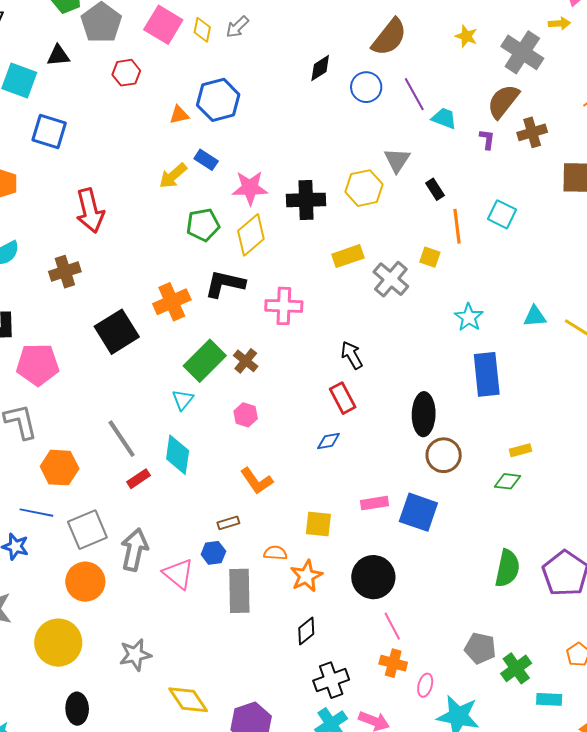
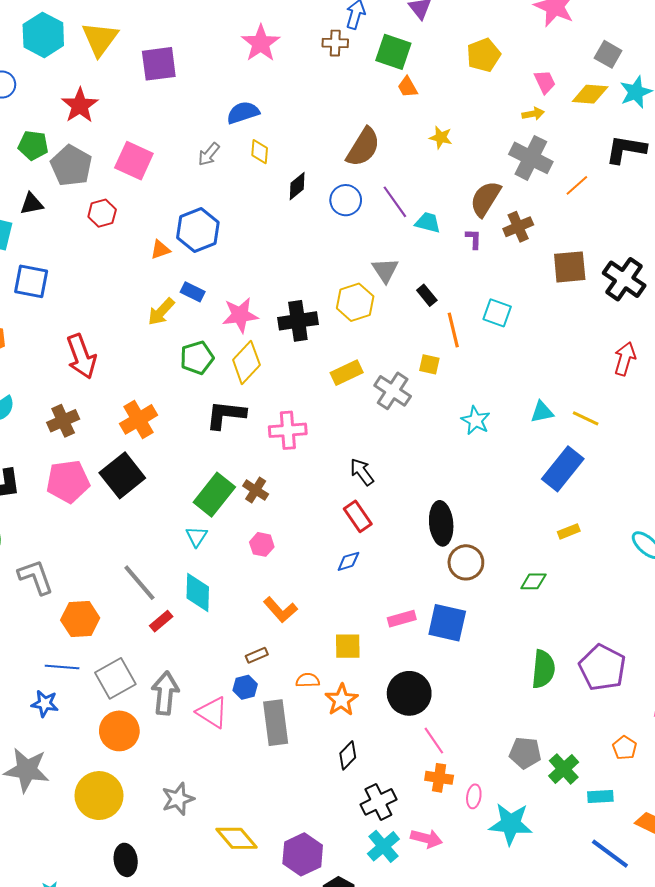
yellow diamond: (202, 30) -> (260, 152), moved
gray cross: (522, 52) -> (531, 158), moved
orange cross: (172, 302) -> (138, 419), moved
pink pentagon: (38, 365) -> (68, 481), moved
blue rectangle: (487, 374) -> (563, 469), moved, turned 51
yellow rectangle: (521, 450) -> (569, 531), moved

